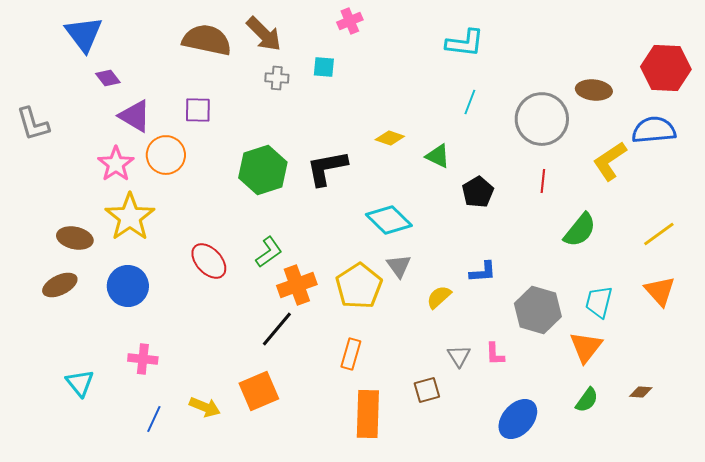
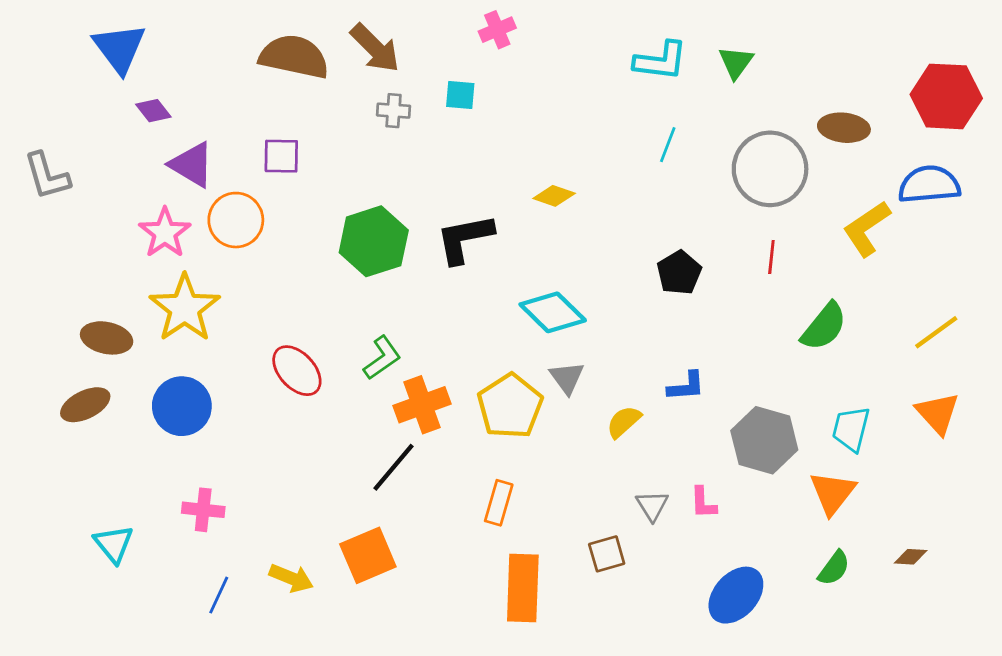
green triangle: (438, 156) -> (736, 62), moved, turned 40

